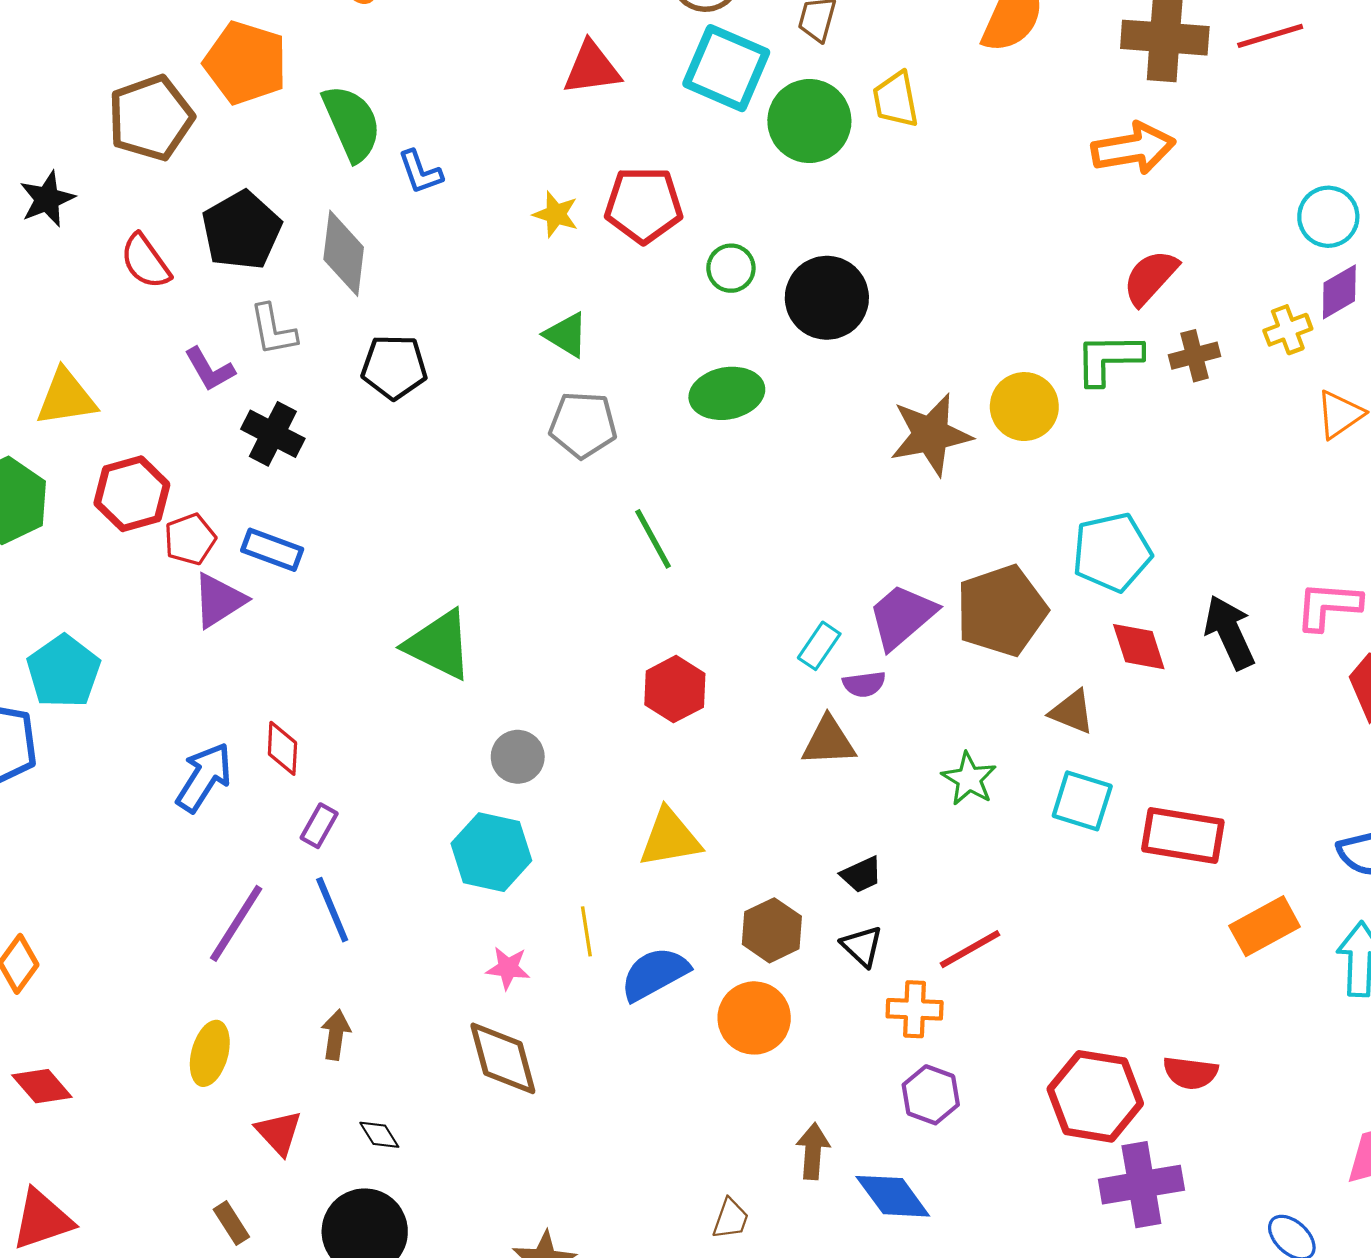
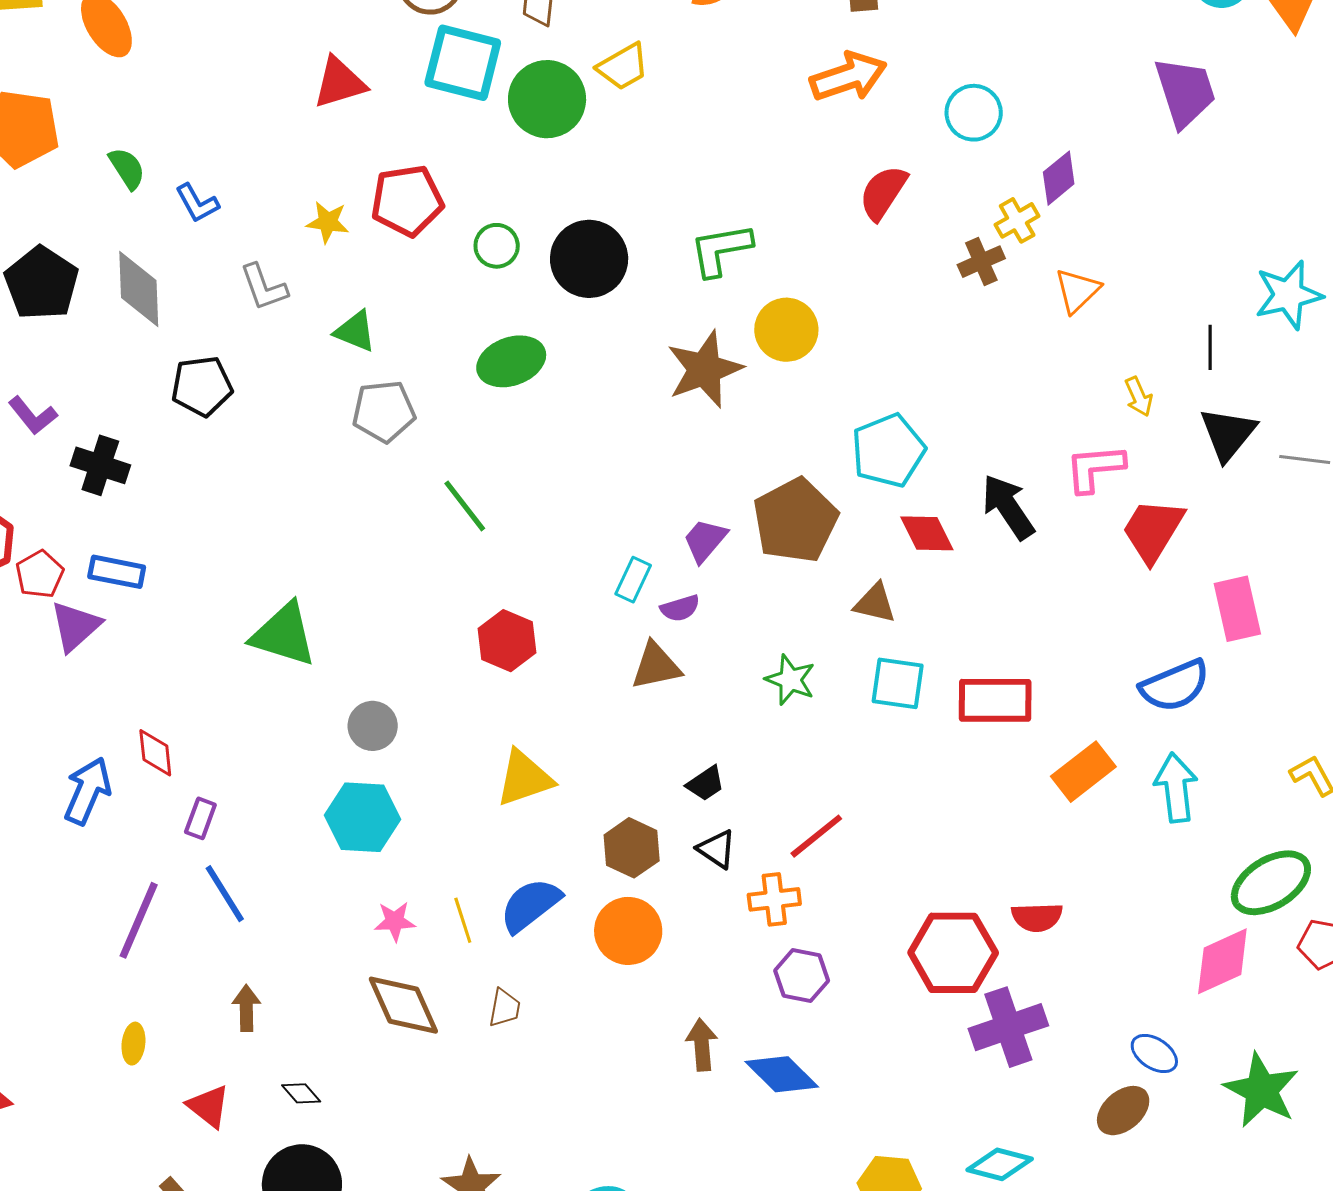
yellow trapezoid: (896, 100) -> (623, 67), turned -100
green semicircle: (352, 123) -> (127, 168), size x0.6
cyan circle: (1328, 217) -> (974, 113), moved
gray L-shape: (273, 330) -> (264, 287), moved
brown cross: (1195, 356) -> (981, 262), moved
green L-shape: (1108, 359) -> (721, 250), moved
purple trapezoid: (902, 616) -> (705, 540), size x0.7
yellow line: (586, 931) -> (463, 920), moved
yellow ellipse: (210, 1053) -> (133, 1044), size x0.7
brown trapezoid: (731, 1219) -> (505, 1008), moved

